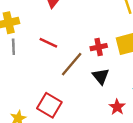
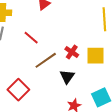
red cross: (99, 47) -> (72, 52), turned 32

